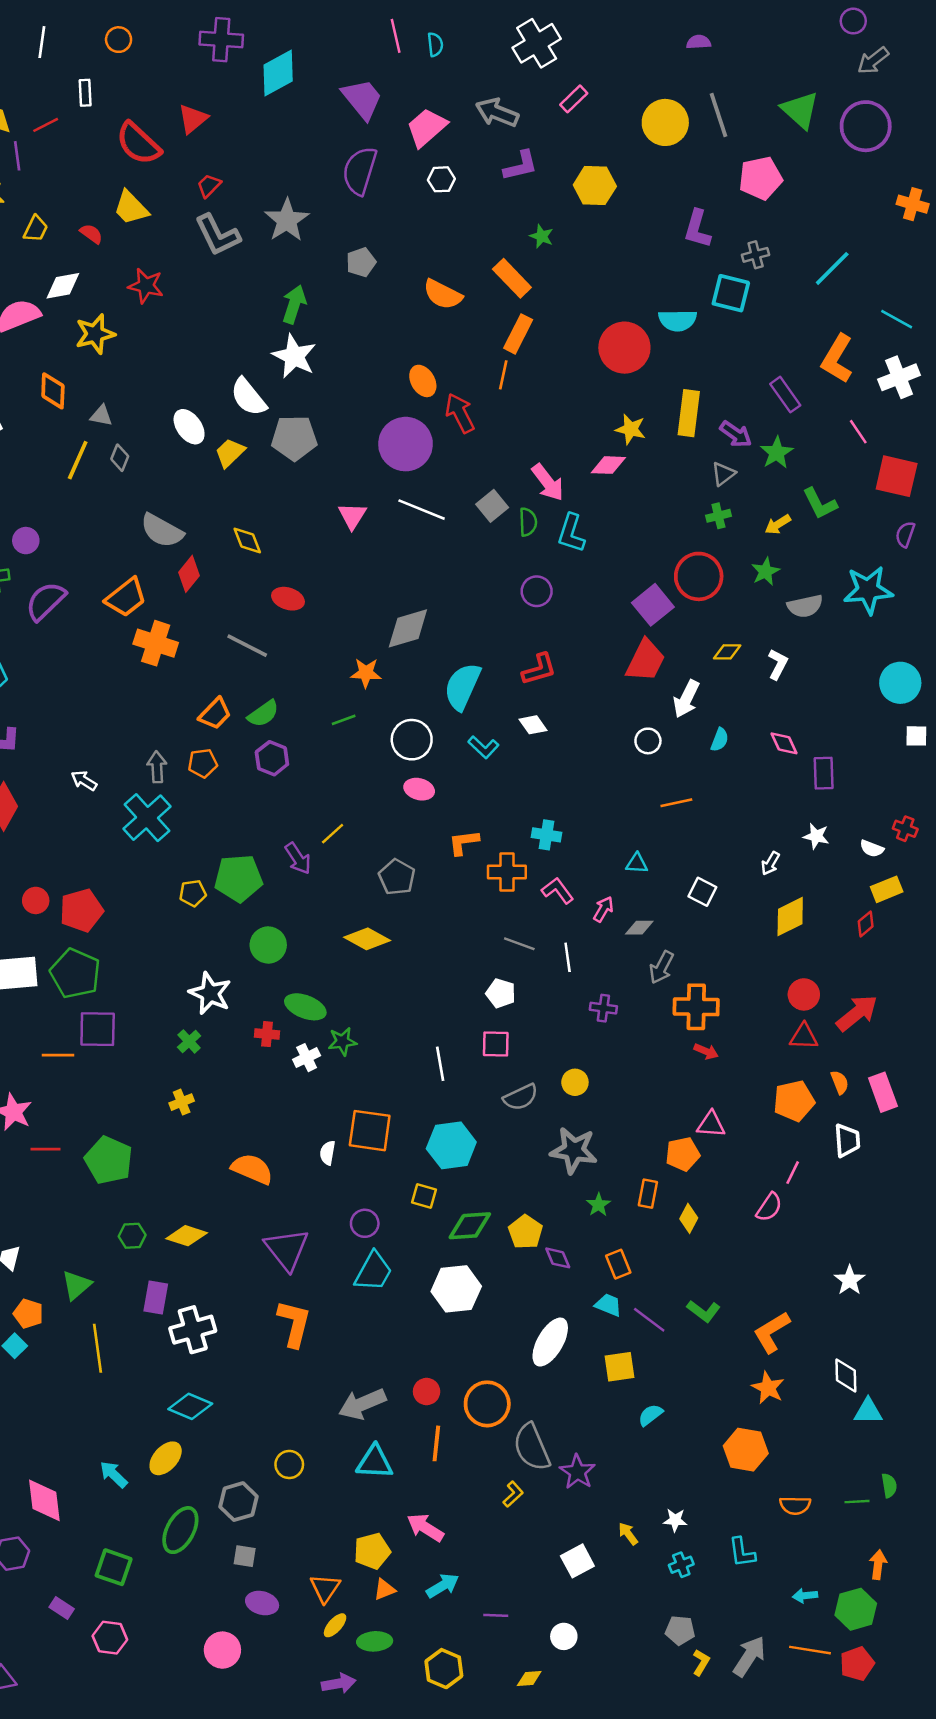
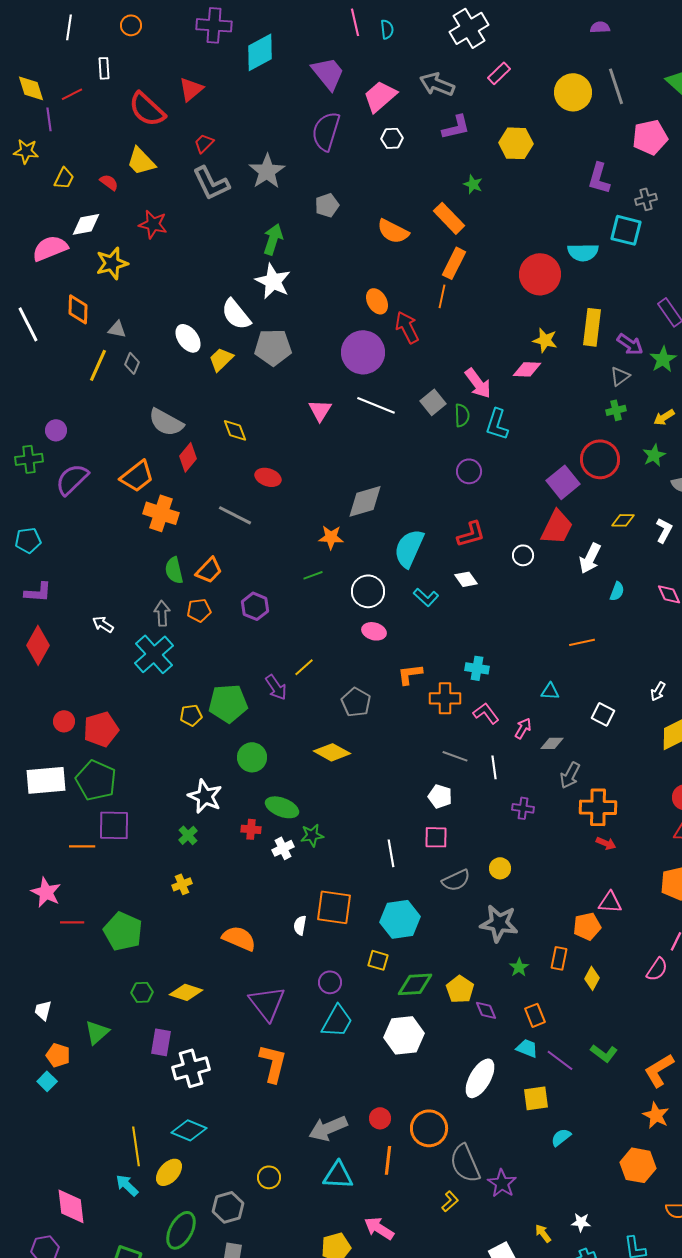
green semicircle: (263, 714) -> (174, 570), moved, turned 112
white circle: (648, 741) -> (523, 555), moved
yellow line: (98, 1348) -> (136, 1146), moved

